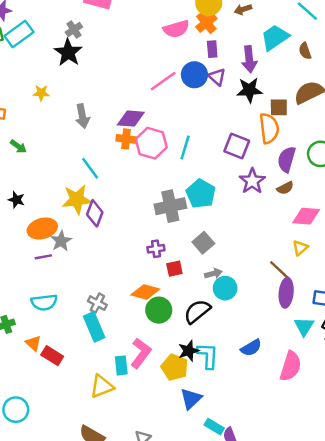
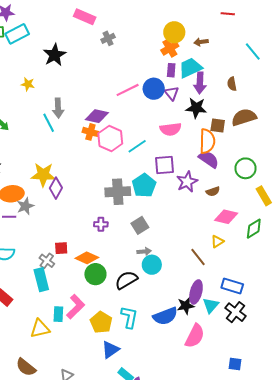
pink semicircle: (176, 29) -> (171, 129), moved
gray cross: (74, 30) -> (108, 38), moved
cyan trapezoid: (275, 37) -> (190, 68), moved
brown semicircle: (305, 51) -> (232, 84), moved
purple square: (237, 146) -> (165, 165), moved, turned -35
cyan line: (185, 148) -> (137, 146), turned 30
purple semicircle: (287, 159) -> (209, 159), moved, turned 100
cyan line: (90, 168) -> (49, 123), moved
red square: (174, 269) -> (61, 248), moved
purple ellipse: (286, 293) -> (196, 292), moved
blue semicircle: (251, 348) -> (165, 316), size x1.4
black star: (189, 351) -> (186, 306), moved

